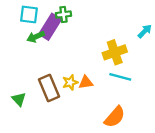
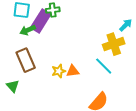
yellow cross: (115, 52) -> (114, 44), moved
cyan line: (120, 77) -> (104, 66), turned 30
brown rectangle: (49, 88) -> (26, 60), moved

